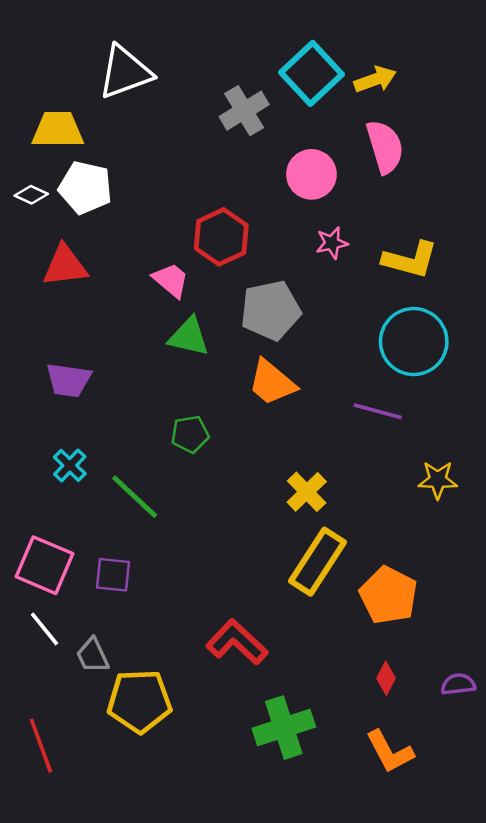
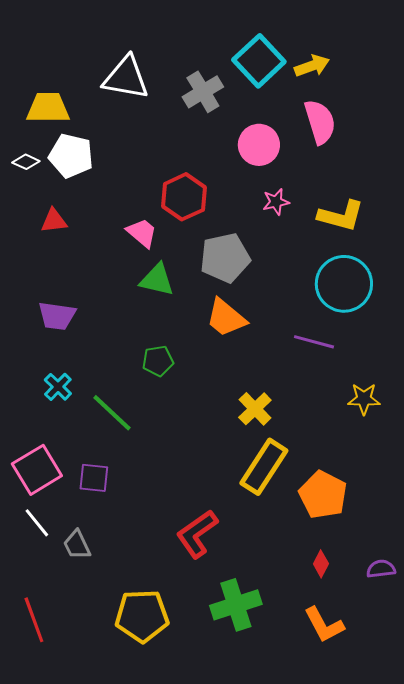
white triangle: (125, 72) -> (126, 78), moved, turned 30
red triangle: (65, 266) -> (54, 221), size x0.7
pink square: (44, 565) -> (37, 470), turned 36
red L-shape: (237, 642) -> (197, 534), turned -78
yellow pentagon: (140, 701) -> (142, 616), moved

